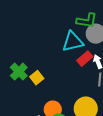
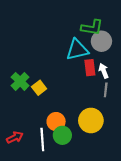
red rectangle: (85, 59) -> (90, 68), turned -56

